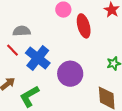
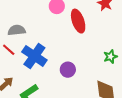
purple circle: (70, 74) -> (68, 70), size x0.6

